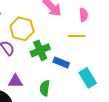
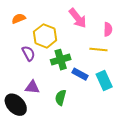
cyan rectangle: (88, 78) -> (104, 80), moved

